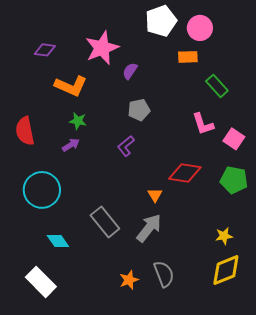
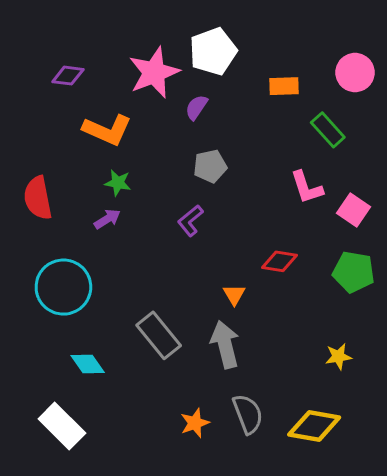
white pentagon: (161, 21) -> (213, 51), moved
pink circle: (200, 28) -> (355, 73), moved
red diamond: (185, 173) -> (279, 261), size x0.7
gray arrow: (149, 228) -> (225, 344), turned -52
yellow diamond: (226, 270) -> (314, 426), moved, turned 32

